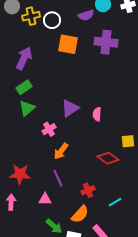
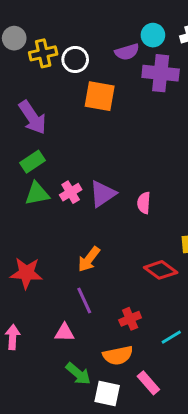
purple cross: (106, 42) -> (161, 73), moved
purple arrow: (24, 58) -> (32, 117), turned 120
green triangle: (27, 108) -> (37, 194), turned 30
pink cross: (49, 129) -> (71, 192), moved
red star: (20, 174) -> (26, 273), moved
orange semicircle: (80, 214) -> (118, 355), turned 36

